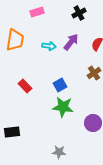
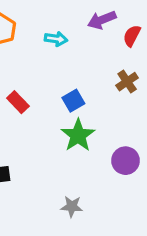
purple arrow: (71, 42) -> (102, 20), moved, turned -150
green star: (63, 107) -> (78, 135), turned 30

